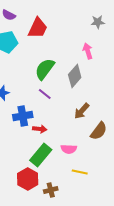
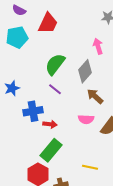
brown arrow: (82, 111) -> (95, 96), moved, turned 90
pink semicircle: (69, 149) -> (86, 119), moved

